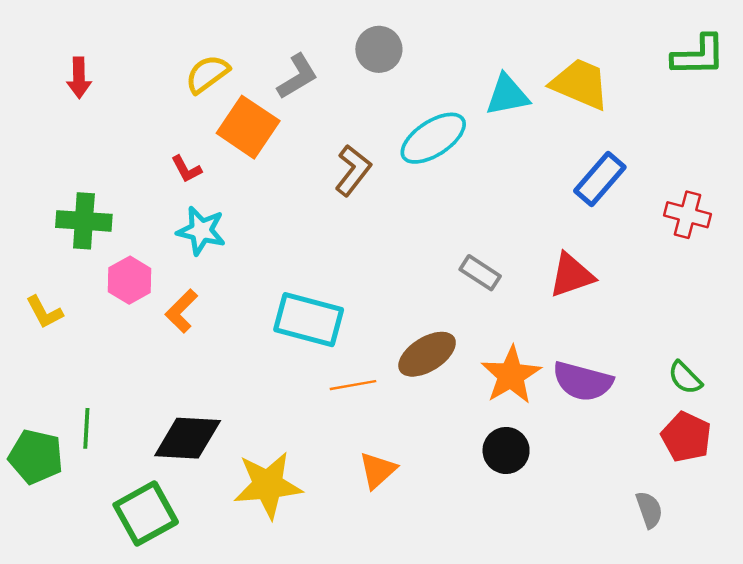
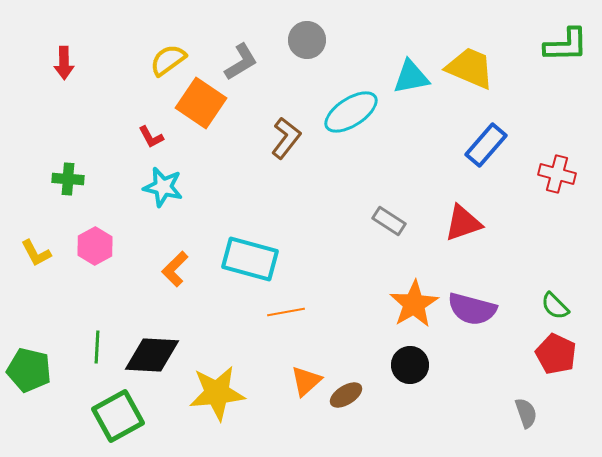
green cross: (84, 221) -> (68, 179), size x0.7
pink hexagon: (130, 280) -> (95, 246), moved
orange L-shape: (181, 311) -> (175, 269), moved
brown ellipse: (427, 354) -> (346, 395), moved, size x0.7
green line: (86, 428) -> (97, 347), moved

